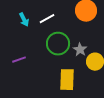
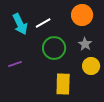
cyan arrow: (24, 20) -> (20, 24), size x1.5
gray star: (80, 50) -> (85, 44), moved

